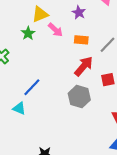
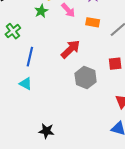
red arrow: (84, 66) -> (71, 49), moved
blue line: (32, 87) -> (30, 57), moved, turned -36

